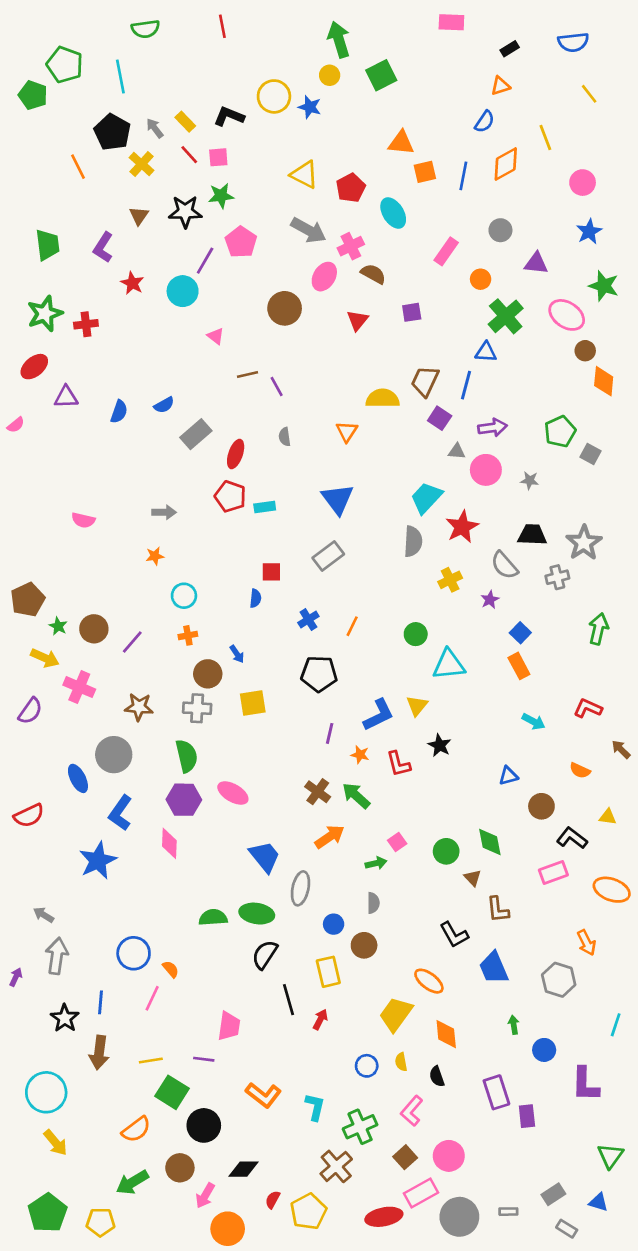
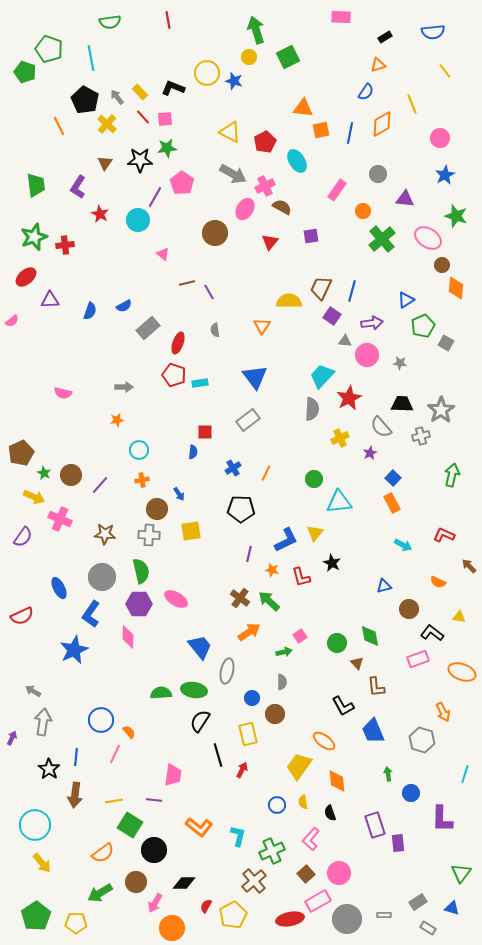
blue triangle: (486, 352) -> (406, 300), moved, turned -36
gray circle: (114, 755) -> (102, 577), moved

